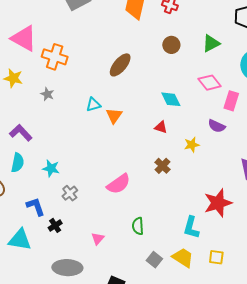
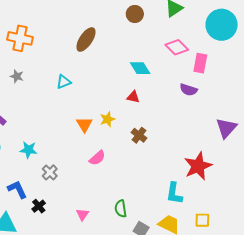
orange triangle: (114, 116) -> (84, 124), moved
yellow star: (192, 145) -> (107, 119), moved
pink semicircle: (119, 184) -> (97, 158), size x0.7
green semicircle: (138, 226) -> (121, 209), moved

